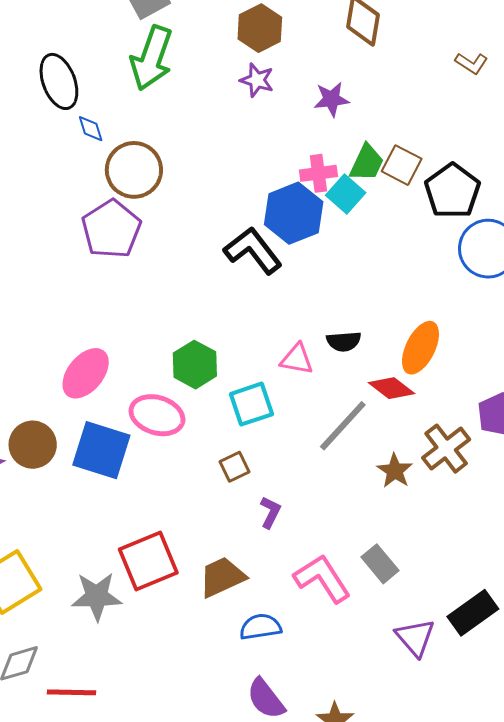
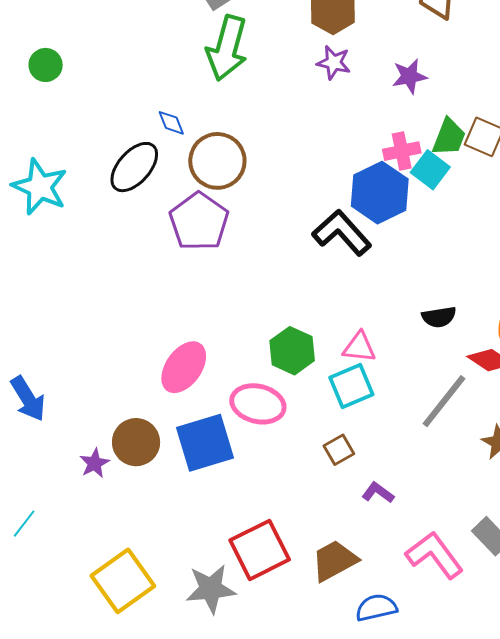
black ellipse: (59, 81) -> (134, 167), moved, turned 66
pink triangle: (297, 359) -> (359, 347), moved
blue square: (101, 450) -> (205, 443), turned -30
purple L-shape: (270, 512) -> (378, 493), turned -76

